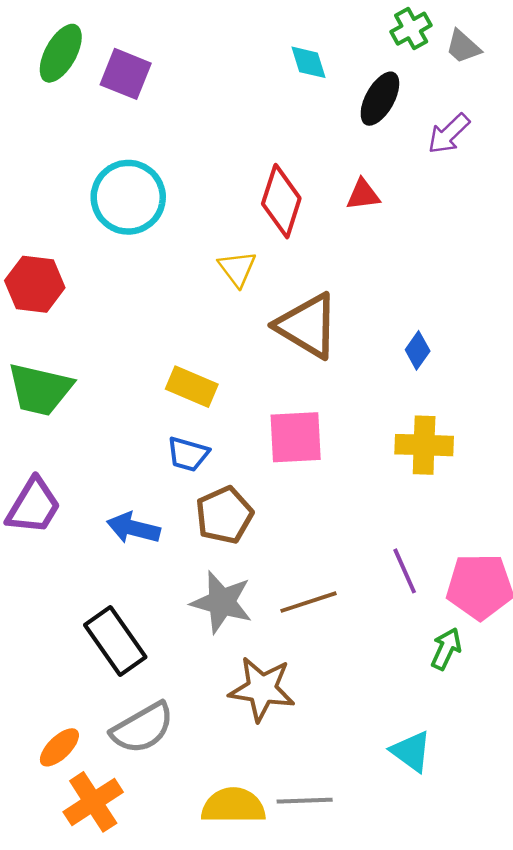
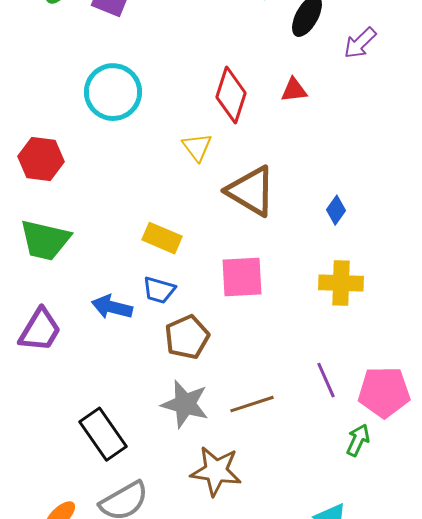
blue arrow: (133, 528) -> (112, 307), moved

